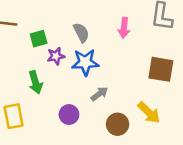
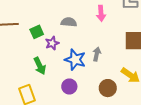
gray semicircle: (81, 33) -> (69, 22), turned -49
blue star: (85, 62) -> (75, 60), moved, turned 30
gray arrow: (99, 94) -> (97, 54), moved, turned -32

